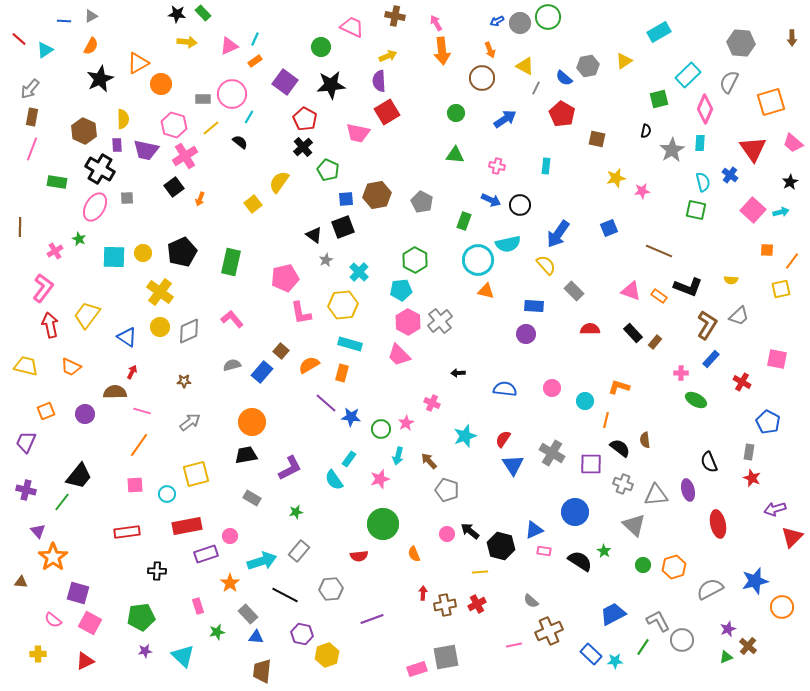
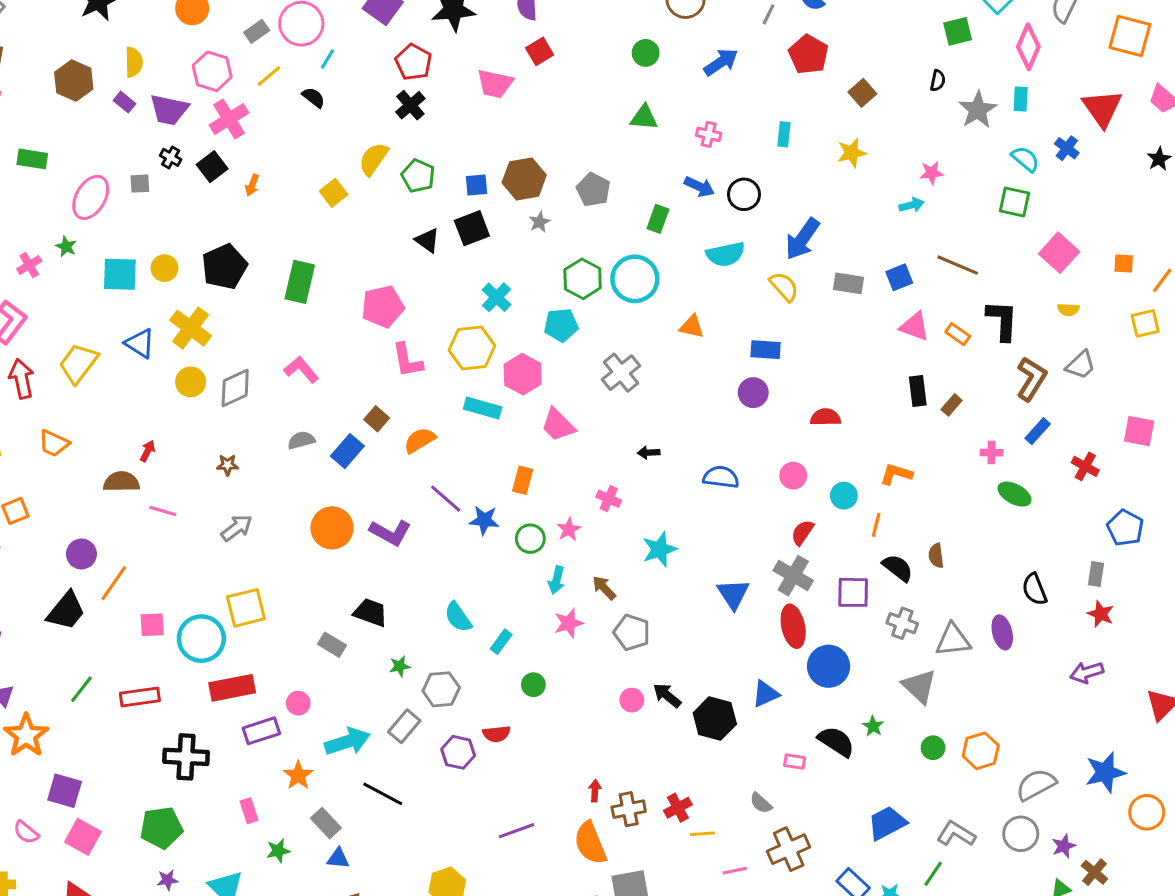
gray rectangle: (203, 99) -> (257, 31), turned -35
orange square: (771, 102) -> (1130, 36), turned 32
red square: (387, 112) -> (540, 51), size x0.7
brown square: (597, 139) -> (862, 93), turned 36
purple rectangle: (117, 145) -> (124, 102), turned -48
black cross: (100, 169) -> (171, 157), moved, size x0.5
green pentagon: (328, 170) -> (418, 176), moved
yellow star: (616, 178) -> (852, 153), moved
cyan semicircle: (703, 182) -> (1025, 159), turned -36
pink square: (753, 210) -> (1059, 253), moved
cyan arrow: (781, 212) -> (912, 205), moved
blue square: (609, 228) -> (899, 277), moved
gray star: (326, 260) -> (540, 222), moved
cyan circle: (478, 260) -> (635, 279), moved
black L-shape: (688, 287) -> (1002, 320), turned -108
gray rectangle: (574, 291) -> (849, 283), moved, turned -36
pink hexagon: (408, 322) -> (523, 374), moved
red semicircle: (590, 329) -> (825, 417), moved
black rectangle: (633, 333) -> (918, 391), turned 36
blue triangle: (127, 337) -> (140, 343), moved
orange rectangle: (342, 373) -> (523, 480), moved
purple circle: (85, 414) -> (81, 554), moved
red semicircle: (503, 439) -> (802, 532), moved
orange line: (139, 445) -> (114, 583), moved
black trapezoid: (246, 455) -> (370, 612), moved, turned 30
cyan rectangle: (349, 459) -> (501, 642), moved
purple L-shape: (290, 468) -> (390, 532), moved, turned 56
pink star: (380, 479) -> (569, 623), moved
cyan circle: (167, 494) -> (201, 639), size x1.8
green line: (62, 502) -> (81, 689), moved
purple arrow: (775, 509) -> (1087, 672), moved
green circle: (383, 524) -> (533, 685), size x0.5
red ellipse: (718, 524) -> (793, 626), moved
pink rectangle: (544, 551) -> (795, 762), moved
orange semicircle: (414, 554) -> (590, 843), moved, size x1.8
black cross: (157, 571) -> (186, 757), size x1.6
yellow line: (480, 572) -> (702, 834), moved
gray hexagon: (331, 589) -> (441, 689), moved
gray L-shape: (658, 621) -> (956, 834), turned -30
purple hexagon: (302, 634) -> (458, 752), moved
gray circle: (682, 640) -> (1021, 834), moved

